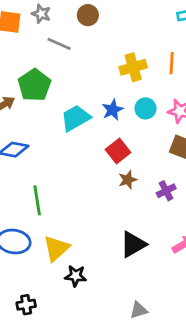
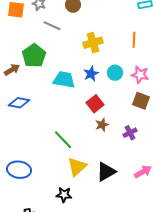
yellow cross: (133, 67) -> (93, 43), moved
cyan trapezoid: (76, 118) -> (64, 80), turned 40
green line: (37, 200) -> (63, 140), moved, turned -35
yellow triangle: (56, 248) -> (77, 167), moved

